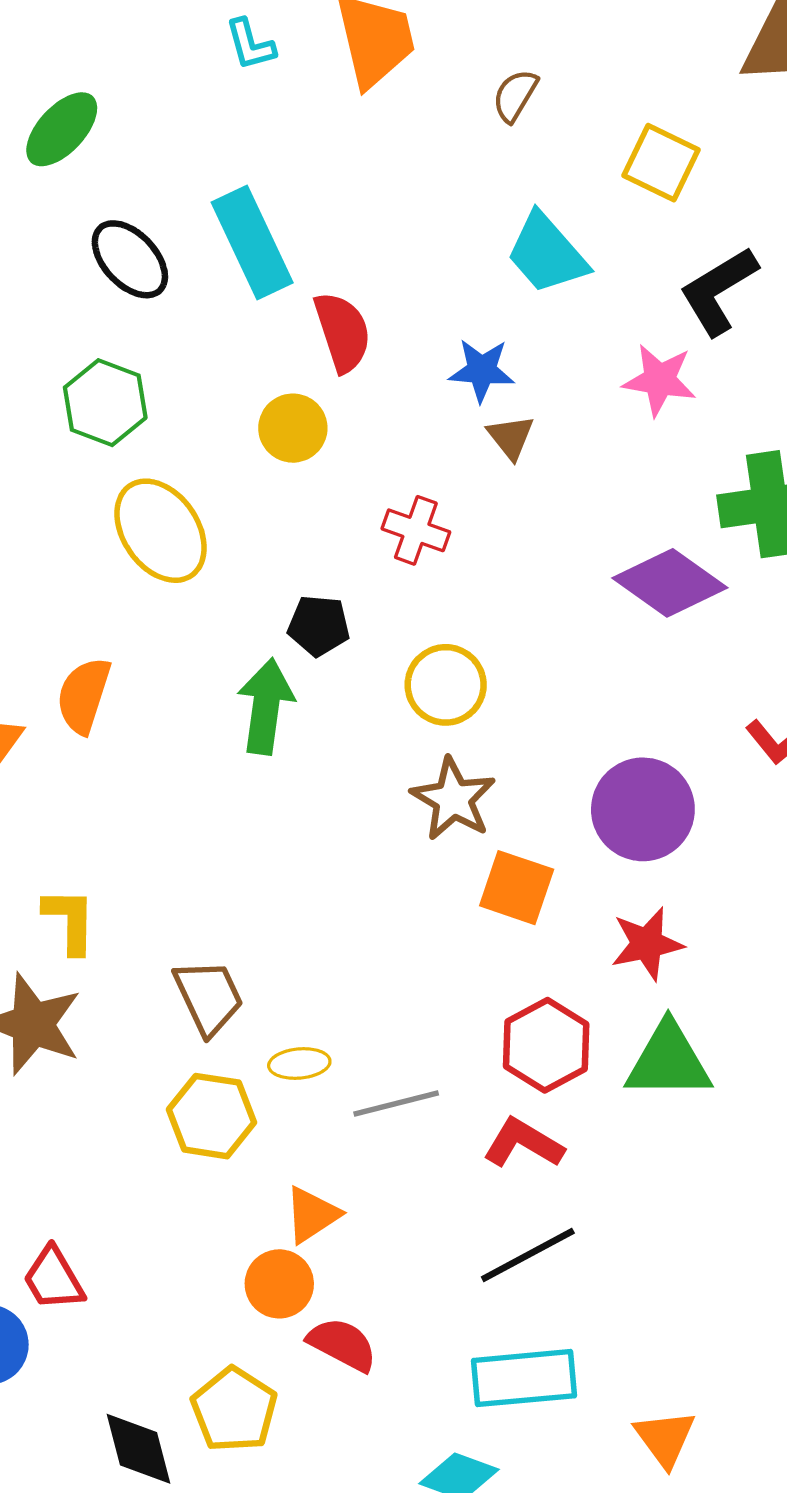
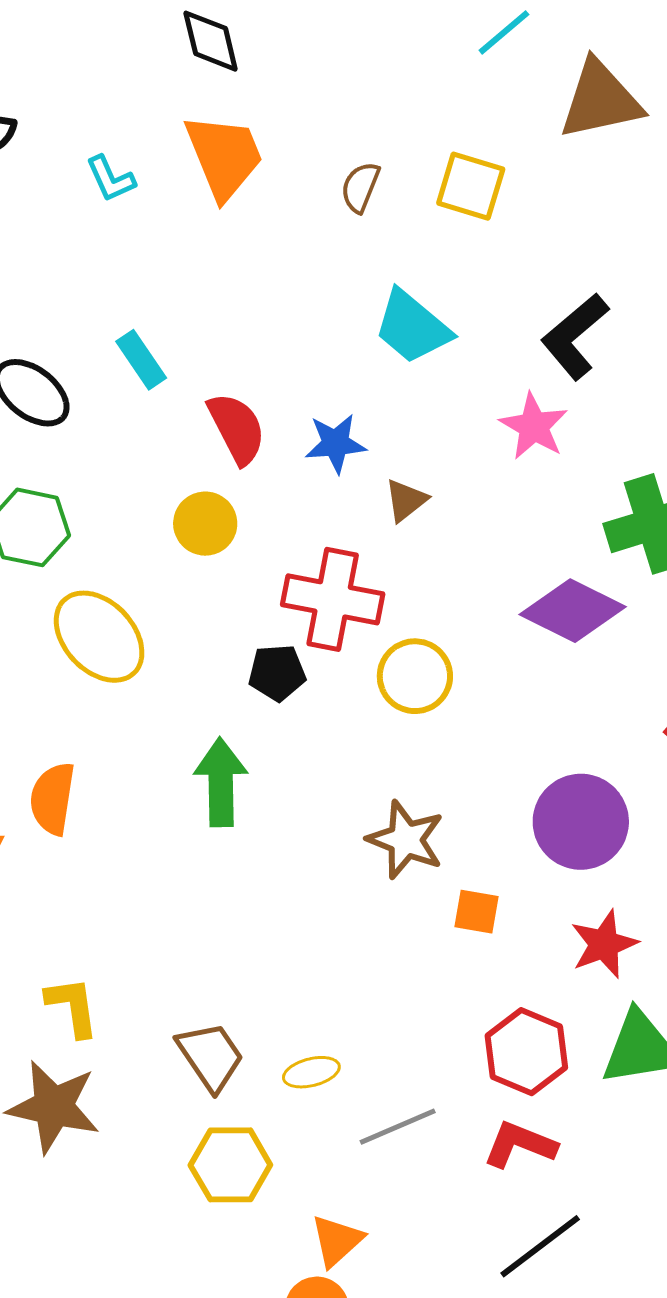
yellow square: (661, 163) -> (471, 186), moved
cyan rectangle: (252, 243) -> (141, 360), size x0.6
blue star: (482, 370) -> (335, 443), moved
pink star: (660, 380) -> (534, 426), turned 30
brown triangle: (511, 437) -> (406, 500), turned 39
red cross: (416, 530) -> (333, 599), size x1.6
black pentagon: (319, 626) -> (277, 673), moved
yellow circle: (446, 685) -> (415, 676), moved
orange square: (517, 888) -> (477, 912), size x0.7
yellow ellipse: (299, 1064) -> (311, 1072), moved

